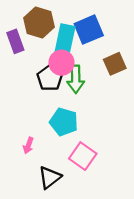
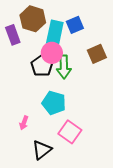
blue square: (89, 30) -> (75, 25), size x0.7

